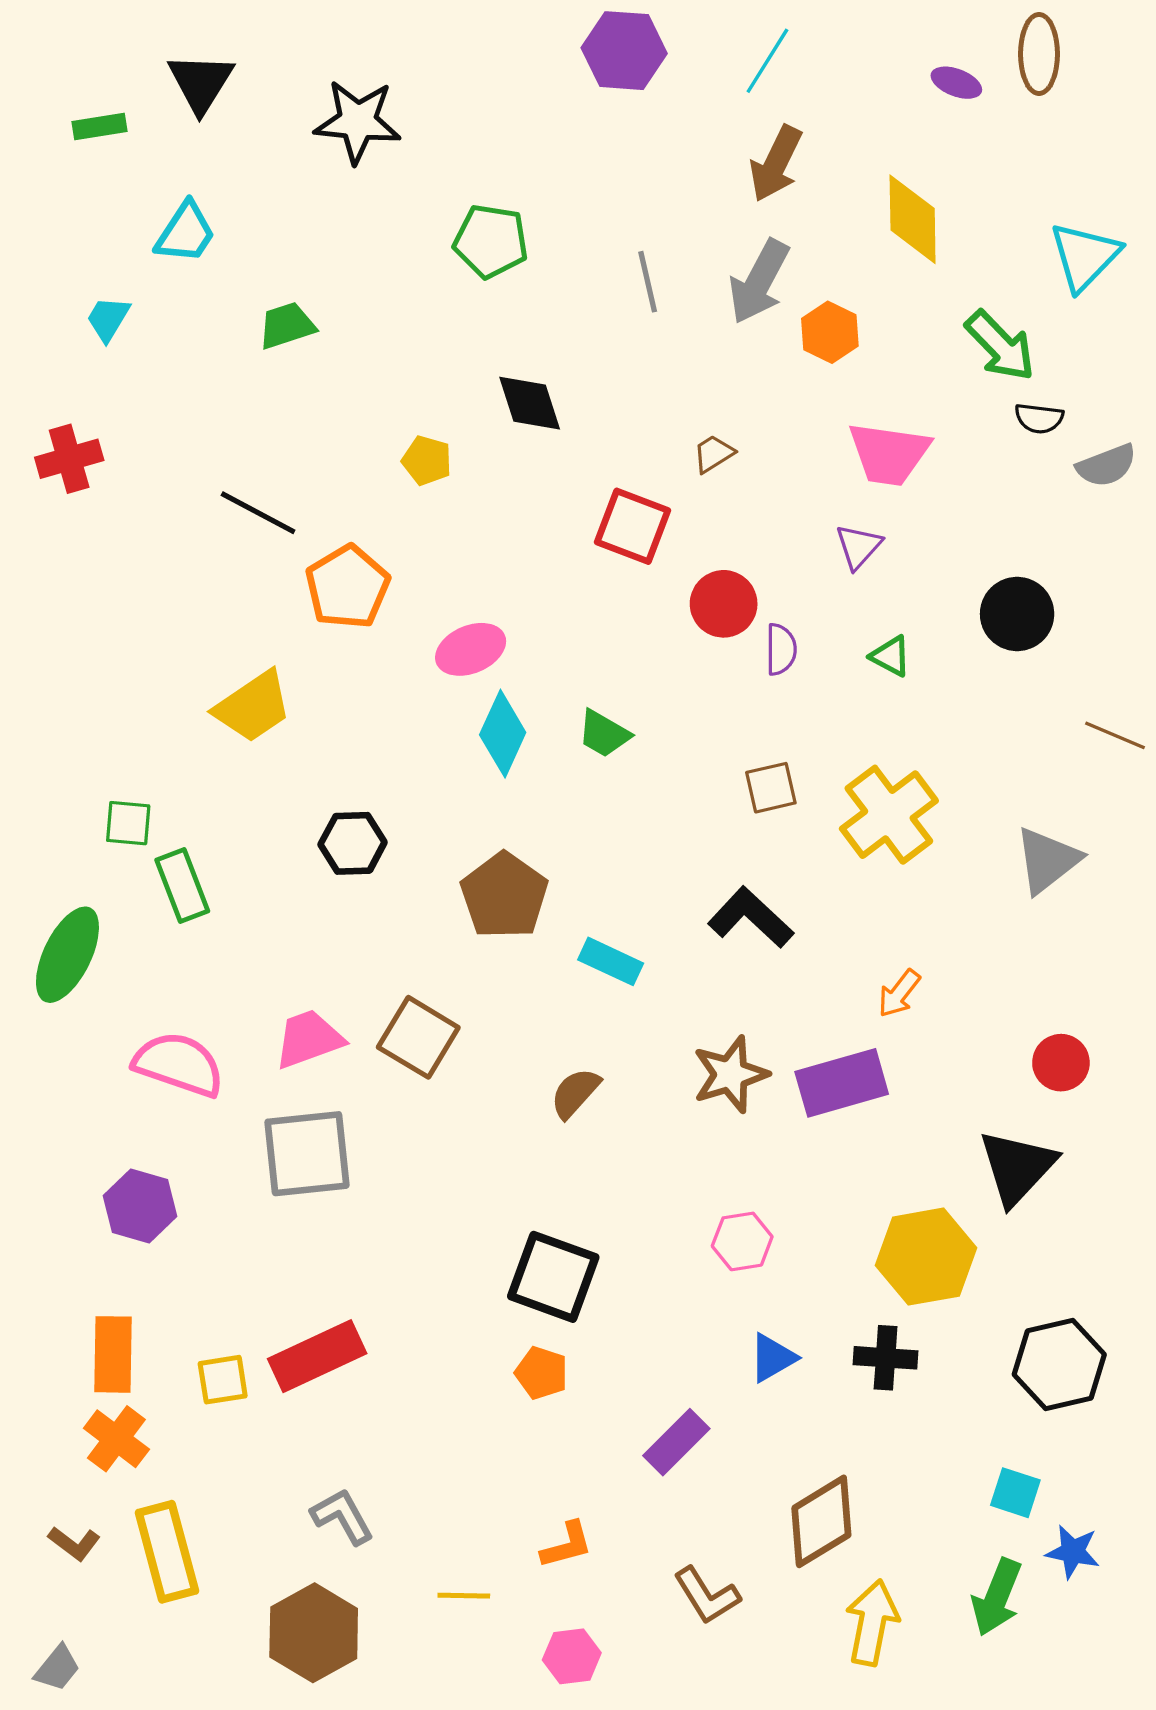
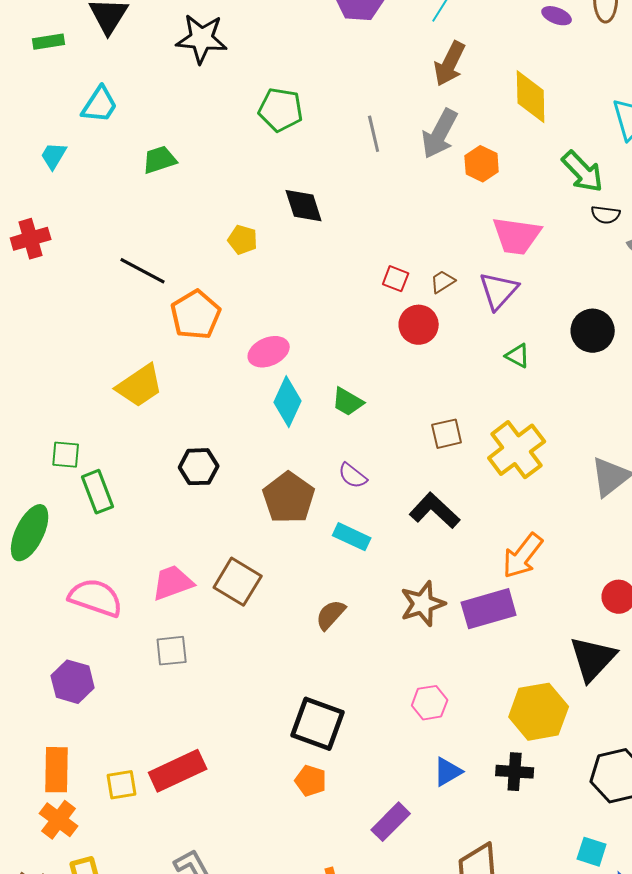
brown trapezoid: (713, 454) -> (443, 282), moved
red square: (633, 526) -> (396, 279), moved, size x0.6
purple triangle: (859, 546) -> (499, 291), size x1.4
purple semicircle: (781, 649) -> (353, 476), moved, turned 128
orange arrow: (899, 993) -> (523, 556), size x1.6
gray square: (307, 1154) -> (172, 651), size x0.6

